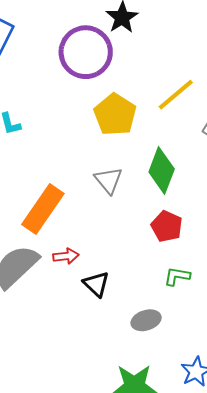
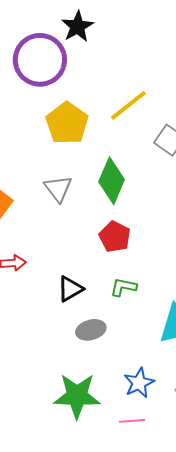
black triangle: (96, 284) -> (70, 289), moved, turned 44

